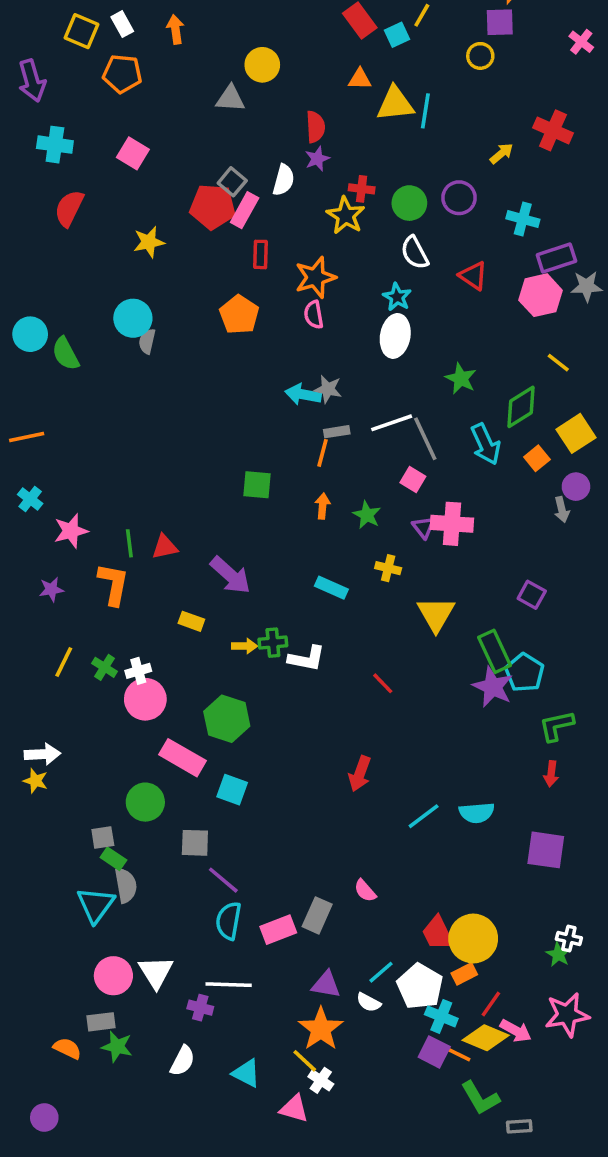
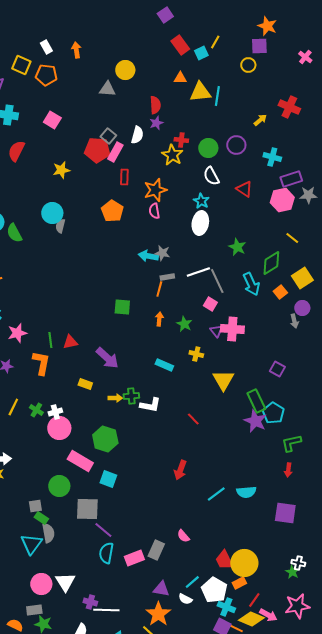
yellow square: (82, 31) -> (21, 65), moved
gray square: (195, 843) -> (87, 509), size x1.4
white line: (229, 985) -> (106, 610), moved

